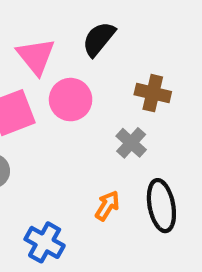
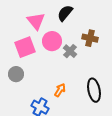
gray cross: (131, 143) -> (70, 51), moved
orange arrow: (107, 206) -> (60, 90), moved

